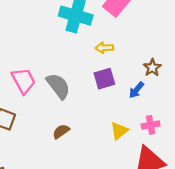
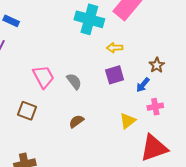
gray semicircle: (58, 86) -> (74, 81), size x0.7
pink cross: (151, 125) -> (155, 107), moved

